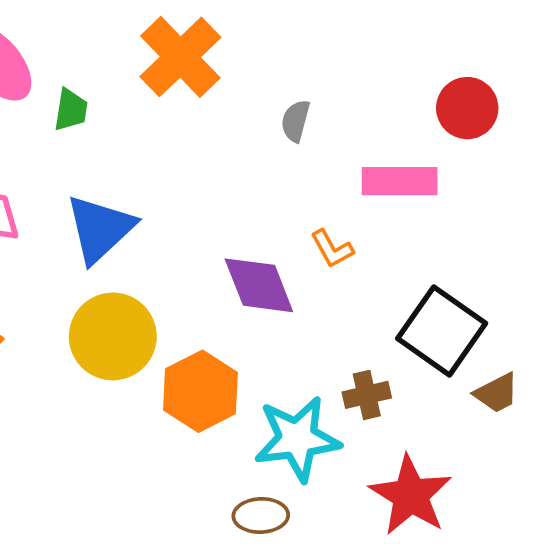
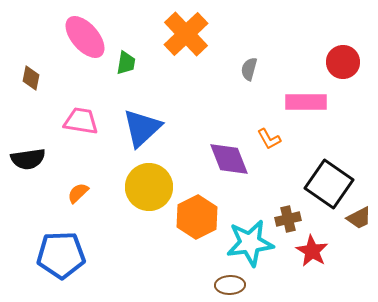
red star: (411, 495) -> (312, 251), moved, size x0.7

